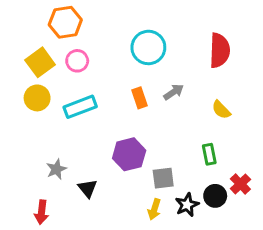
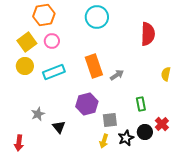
cyan circle: (148, 47) -> (97, 17), moved
gray arrow: (174, 92) -> (117, 75), moved
orange rectangle: (139, 98) -> (94, 66), size x1.6
yellow semicircle: (221, 110) -> (166, 74), moved, turned 56
red arrow: (42, 212) -> (19, 143), moved

